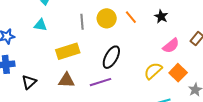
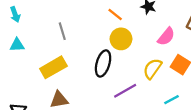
yellow circle: (107, 18) -> (121, 39), moved
purple line: (100, 82) -> (125, 91), moved

